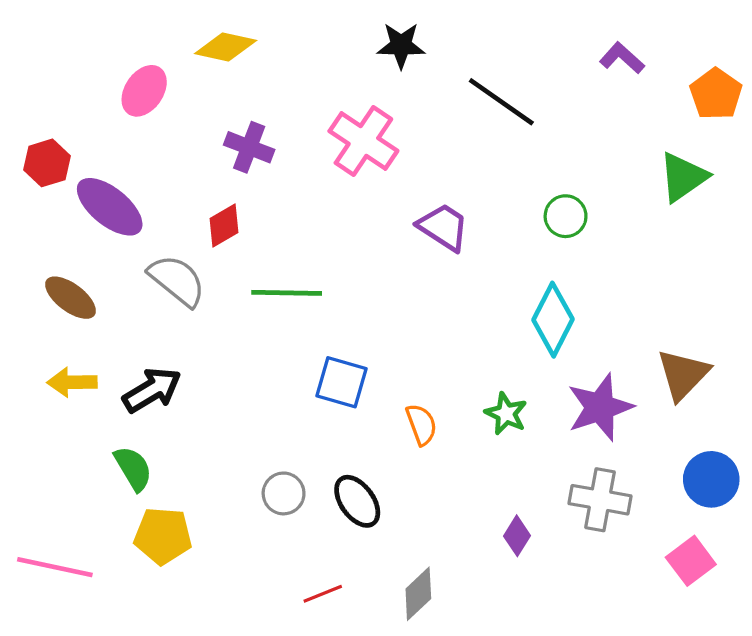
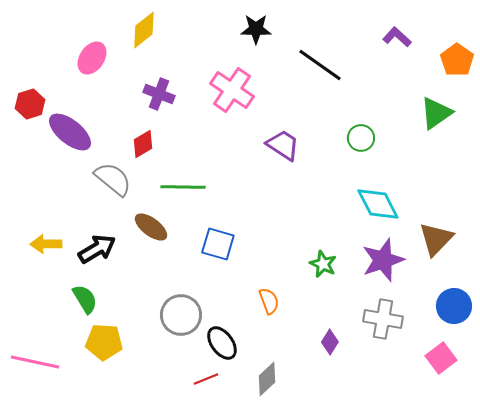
yellow diamond: (226, 47) -> (144, 30), turned -51
brown ellipse: (70, 298) -> (151, 227), moved
cyan diamond: (553, 320) -> (378, 204), moved, turned -54
orange semicircle: (421, 425) -> (269, 301), moved
gray circle: (284, 493) -> (181, 315), size x1.5
black ellipse: (357, 501) -> (222, 343), moved

